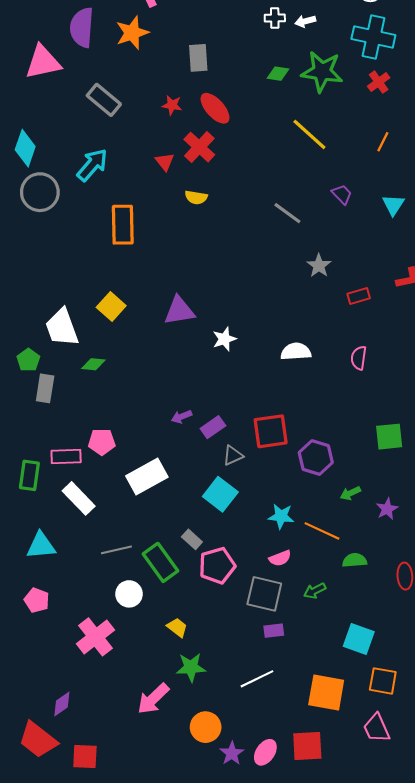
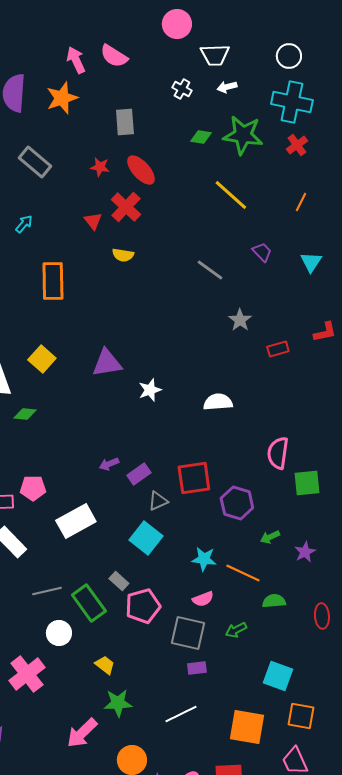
white cross: (275, 18) -> (182, 89), moved, turned 30
cyan arrow: (92, 165) -> (24, 224), size x0.6
pink semicircle: (359, 358) -> (278, 453), moved, size x1.4

